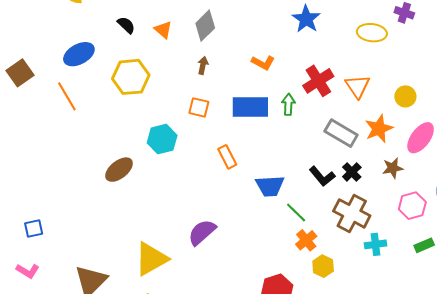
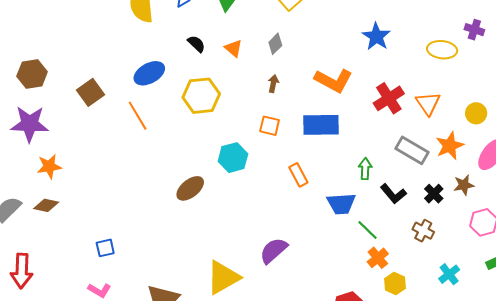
gray diamond: (205, 26) -> (275, 44), size x0.7
orange L-shape: (263, 63) -> (333, 80), size x1.6
green arrow: (288, 104) -> (365, 169), moved
black cross: (352, 172) -> (434, 194), moved
brown cross: (352, 213) -> (423, 231), size x0.6
cyan cross: (375, 244) -> (449, 274), moved, turned -30

